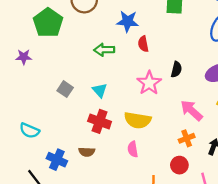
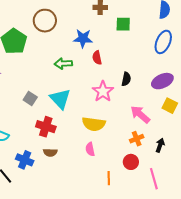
cyan triangle: (100, 90) -> (60, 99), size x1.6
red cross: (100, 121) -> (46, 127), moved

